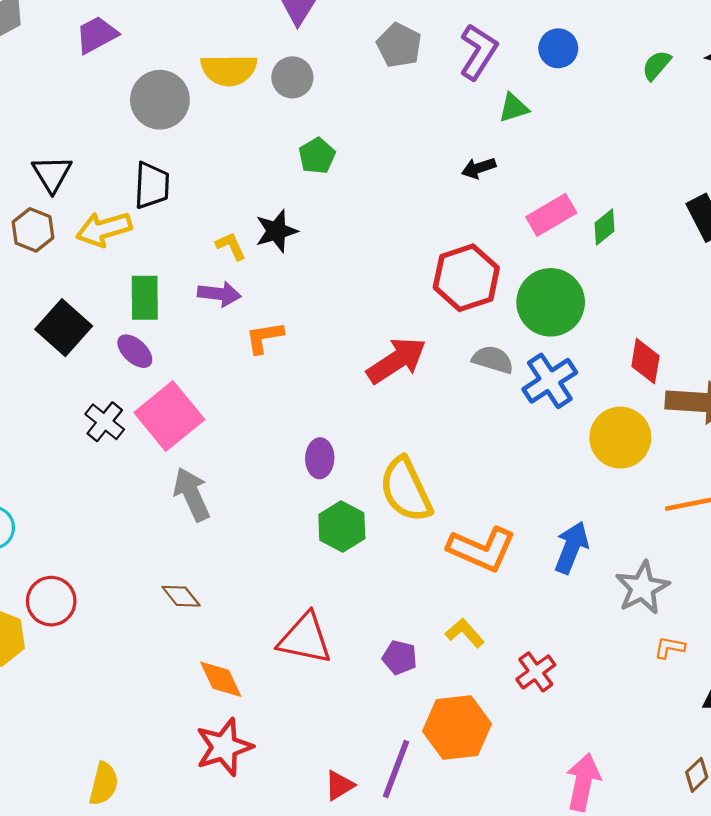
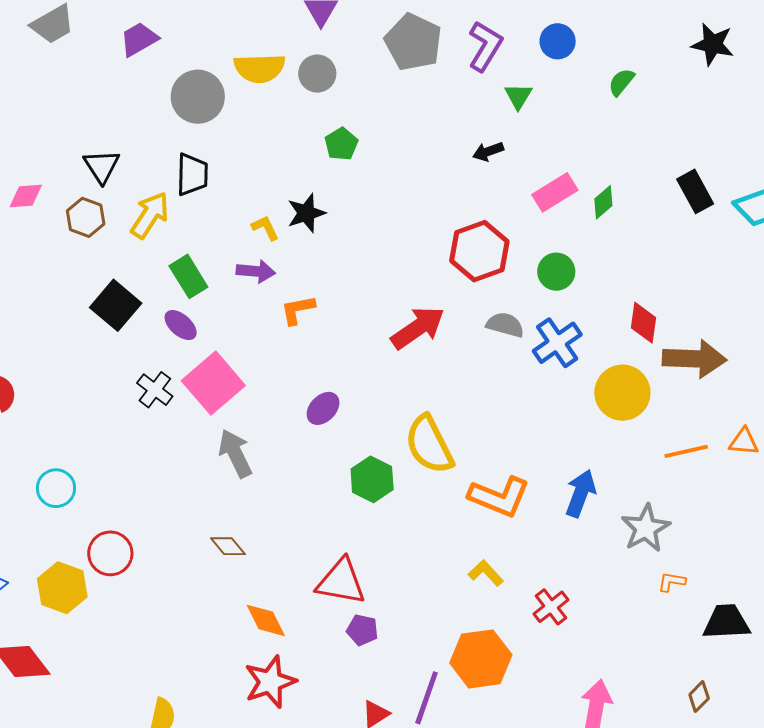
gray pentagon: (399, 45) -> (413, 42), size x1.4
green semicircle: (656, 65) -> (621, 82), moved
green triangle: (514, 108) -> (518, 96), turned -40
yellow arrow: (104, 229) -> (150, 215), turned 141
green rectangle: (145, 298) -> (188, 276), turned -30
green circle: (551, 302) -> (556, 272), size x0.6
purple ellipse: (320, 458) -> (323, 408), moved, turned 44
purple pentagon: (400, 657) -> (362, 630), moved

